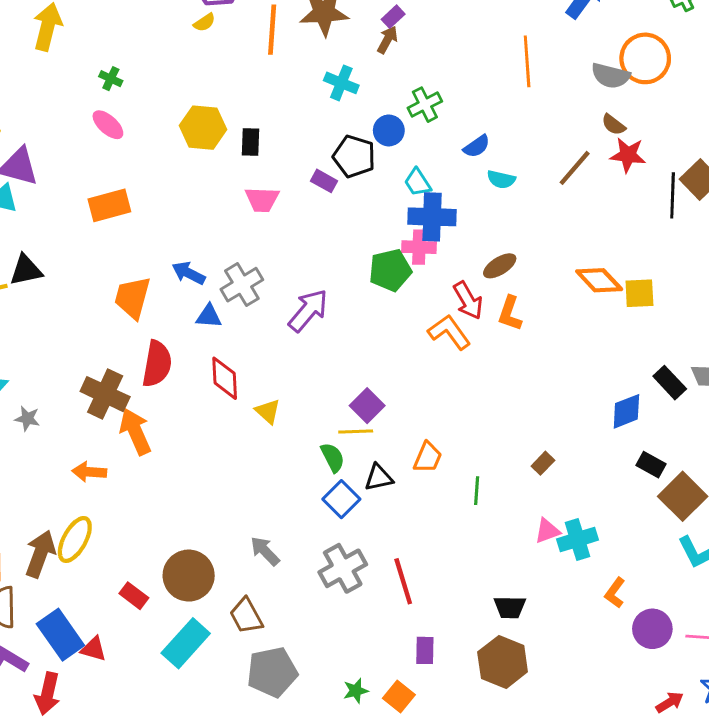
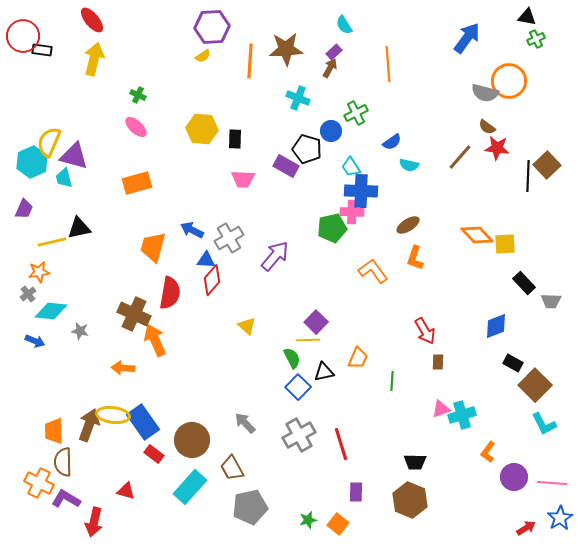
orange line: (527, 61) -> (388, 64), moved
purple rectangle: (324, 181) -> (286, 166), size x1.4
red arrow: (468, 300) -> (425, 331), moved
red diamond: (225, 378) -> (212, 280), moved, turned 44
black rectangle: (670, 383) -> (524, 283), moved
brown rectangle: (543, 463) -> (438, 362), turned -42
yellow ellipse: (75, 540) -> (113, 415), turned 68
blue rectangle: (60, 635) -> (143, 422), moved

